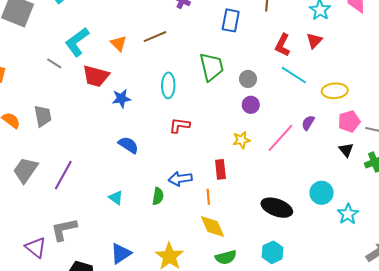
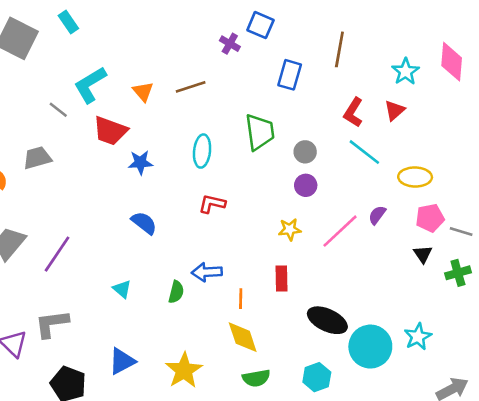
gray trapezoid: (43, 116) -> (37, 158), moved, turned -100
red rectangle: (220, 169) -> (282, 279), moved
cyan circle: (322, 193) -> (370, 347), moved, size x1.4

